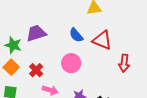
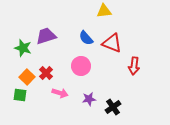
orange square: (11, 67) -> (27, 77), moved

